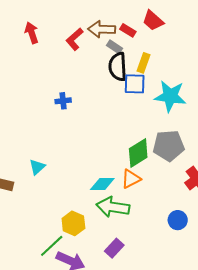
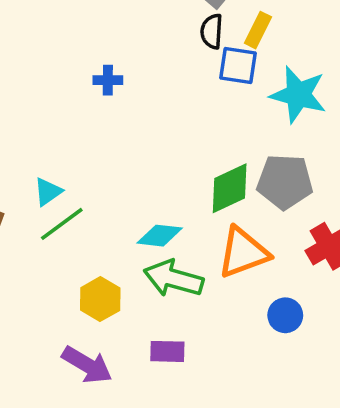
black semicircle: (118, 67) -> (212, 31), size x0.7
orange triangle: (131, 179) -> (243, 253), moved, size x1.5
green line: (52, 246) -> (62, 224), moved
purple rectangle: (114, 248) -> (167, 351), turned 42

